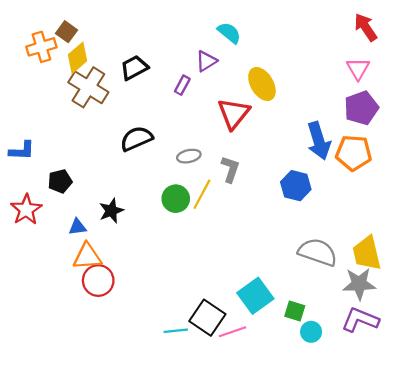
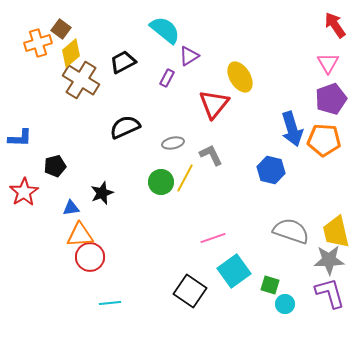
cyan semicircle: (229, 33) -> (165, 30), moved, size x1.4
gray L-shape: (230, 169) -> (211, 155), turned -45
purple L-shape: (360, 320) -> (330, 293), turned 52
cyan line: (176, 331) -> (110, 303), moved
pink line: (232, 332) -> (213, 238), moved

